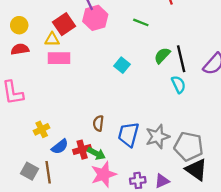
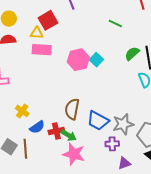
pink hexagon: (95, 18) -> (78, 60), moved
brown semicircle: (98, 123) -> (72, 109), size x1.5
yellow cross: (42, 129) -> (22, 111), turned -32
blue trapezoid: (128, 134) -> (98, 121), turned -80
pink star: (104, 174) -> (74, 154), turned 30
purple cross: (138, 180) -> (112, 144), moved

